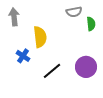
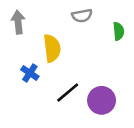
gray semicircle: (74, 12) -> (82, 16), moved
purple circle: (86, 67) -> (102, 100), moved

